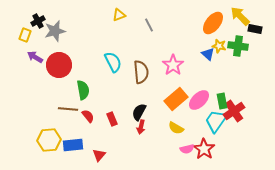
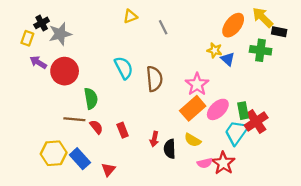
yellow star: (219, 46) -> (215, 50), moved
pink star: (173, 65) -> (197, 84), moved
black semicircle: (139, 112) -> (170, 149), moved, turned -30
blue rectangle: (73, 145) -> (80, 159), turned 54

